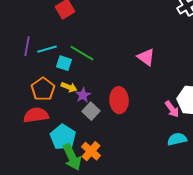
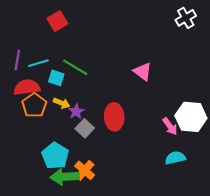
red semicircle: (36, 115) -> (27, 87), moved
green arrow: (72, 157) -> (65, 177), turned 112

